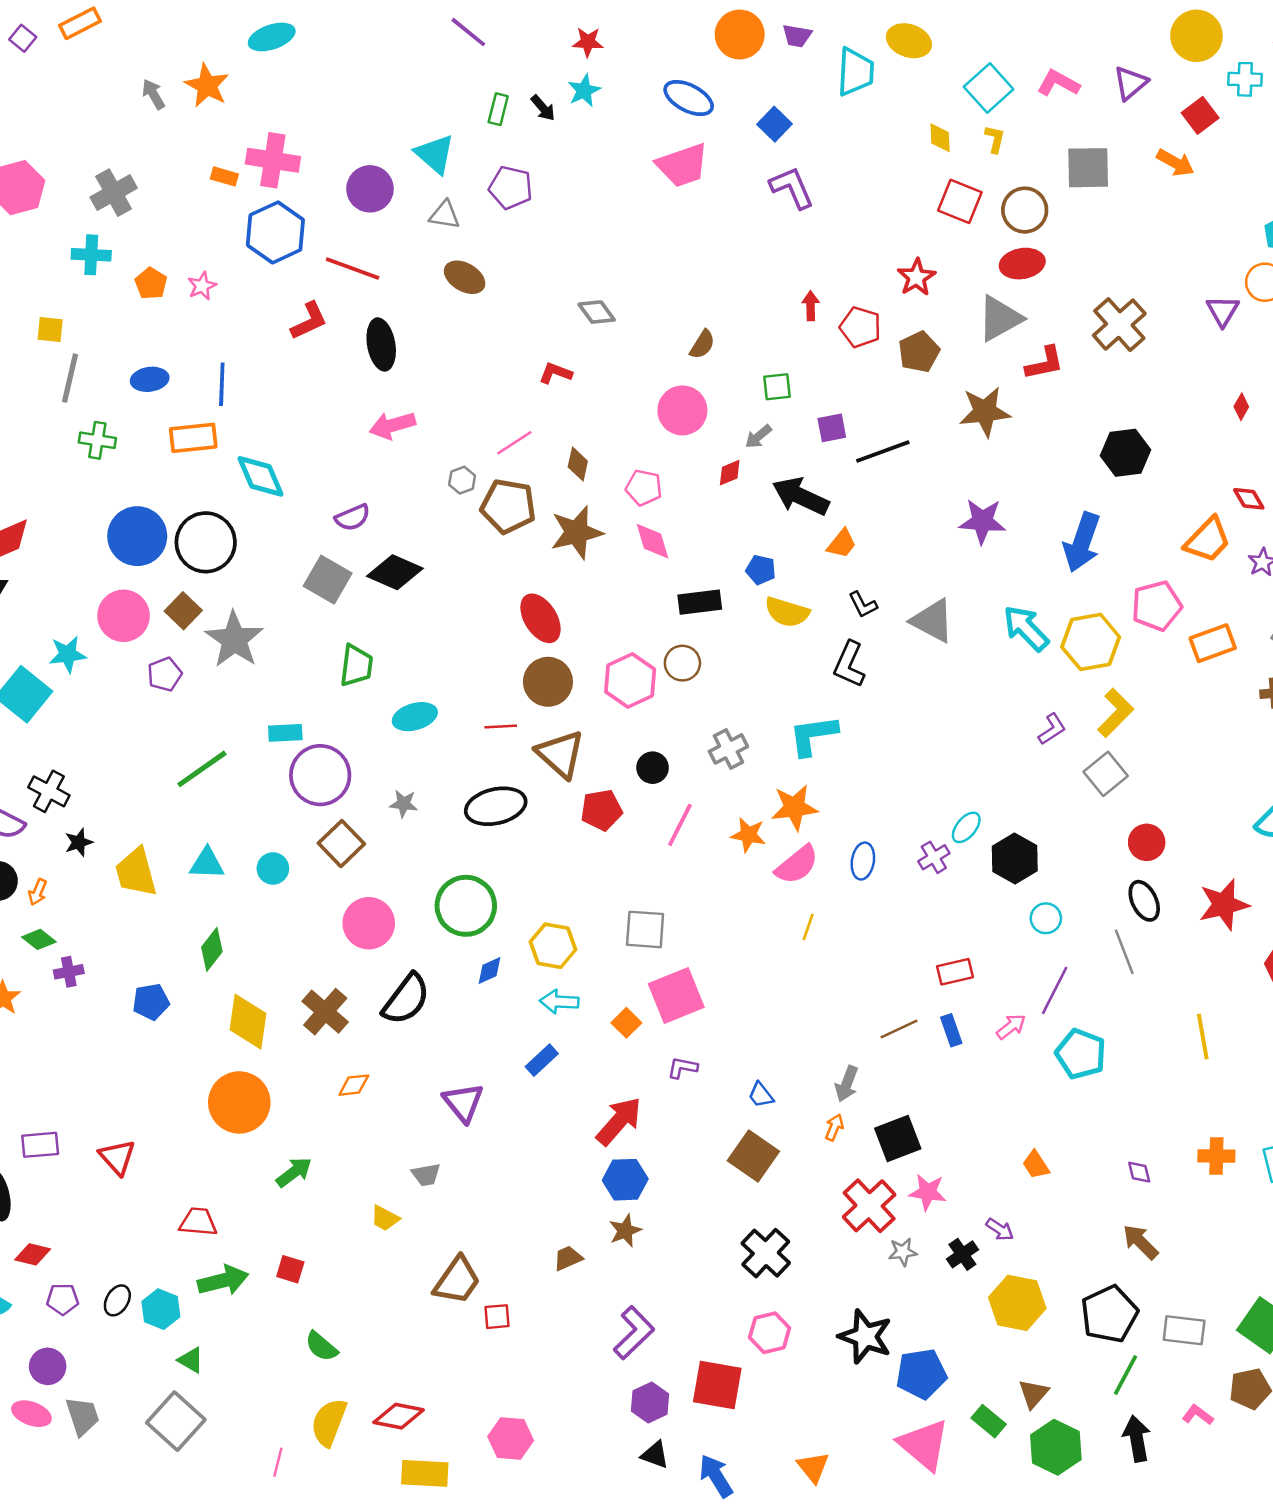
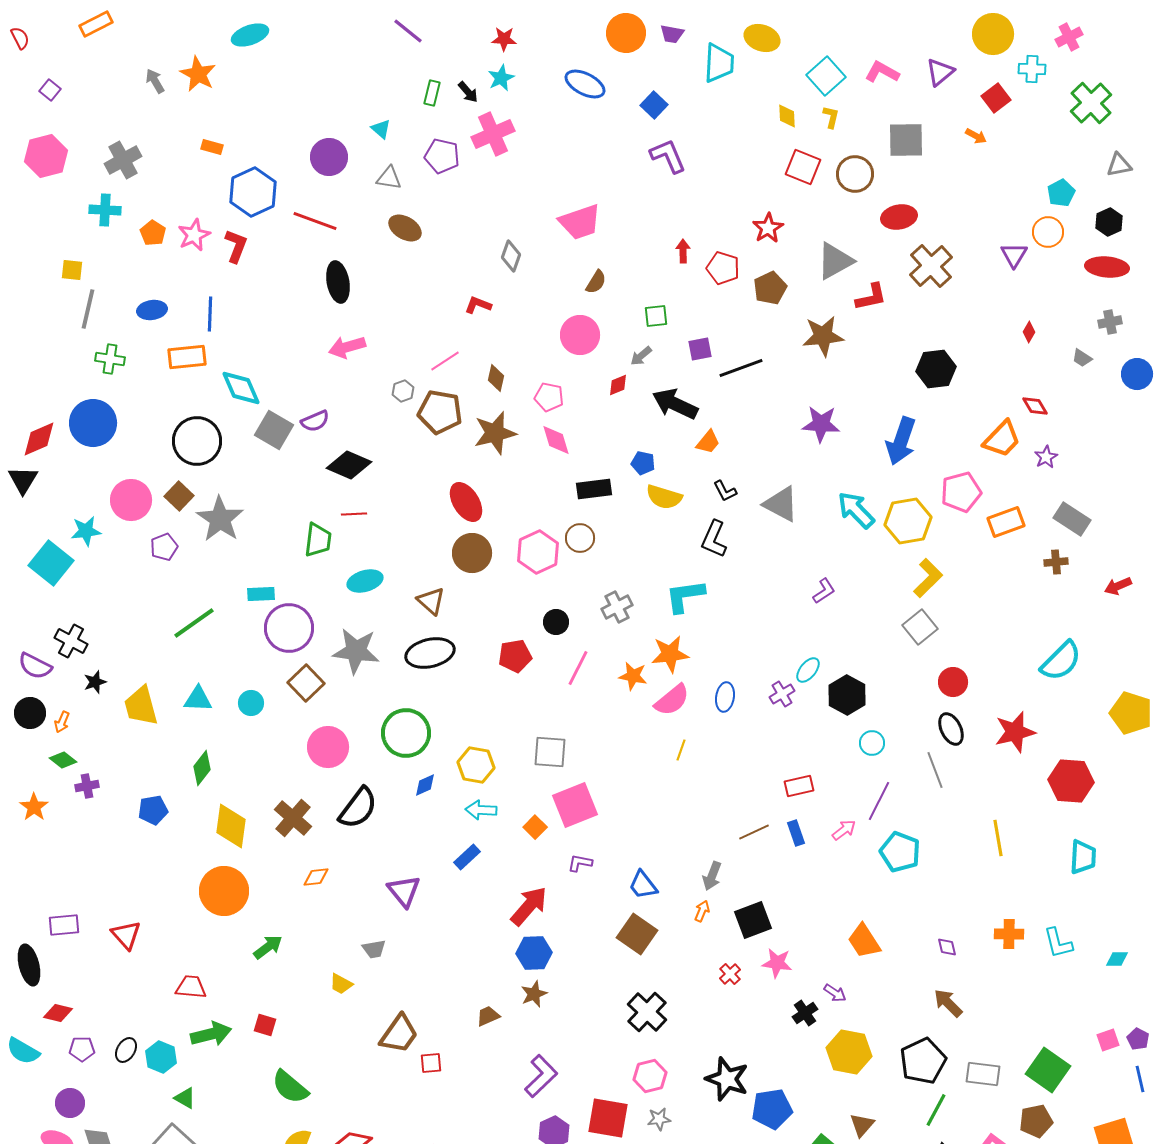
purple square: (23, 38) -> (50, 90), moved
cyan triangle: (435, 154) -> (381, 129), size x0.6
pink cross: (273, 160) -> (493, 134), moved, turned -33
orange arrow: (1175, 163) -> (976, 136), size x0.7
pink trapezoid: (682, 165) -> (580, 222), moved
red ellipse: (1022, 264) -> (899, 217), moved
pink star: (202, 286) -> (194, 235), size x1.4
gray diamond: (597, 312) -> (511, 256), turned 56
red L-shape: (309, 321) -> (236, 246), moved, turned -44
blue circle: (137, 536) -> (93, 423), moved
gray square: (328, 580) -> (274, 430), moved
red line: (501, 727) -> (354, 514), moved
purple L-shape: (1052, 729) -> (824, 591), moved
brown triangle: (560, 754) -> (431, 601), moved, size x0.7
gray star: (404, 804) -> (356, 651), size x2.0
blue trapezoid: (761, 1095) -> (643, 885), size x1.4
orange trapezoid: (1036, 1165) -> (864, 941), size x1.5
red cross: (869, 1206) -> (730, 974), size x0.5
gray star: (903, 1252) -> (659, 1119), moved
green semicircle: (321, 1346) -> (290, 1087), size x1.4

